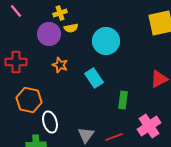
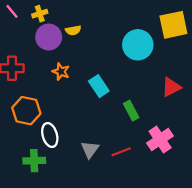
yellow cross: (60, 13) -> (40, 14), moved
cyan circle: (106, 41) -> (138, 45), moved
green rectangle: (123, 100) -> (131, 111), turned -36

